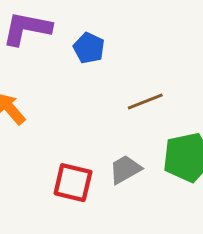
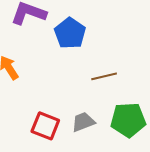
blue pentagon: (89, 48) -> (70, 33), size x1.4

